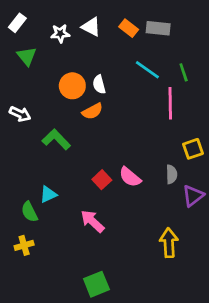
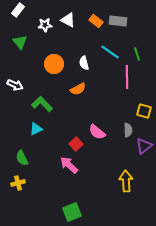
white rectangle: (17, 23) -> (18, 10), moved
white semicircle: (99, 84) -> (84, 63), moved
orange semicircle: (92, 111) -> (78, 89), moved
yellow square: (193, 149) -> (144, 111), turned 35
red square: (102, 180) -> (76, 144), moved
cyan triangle: (48, 194) -> (36, 129), moved

